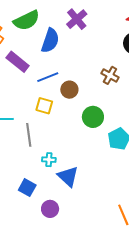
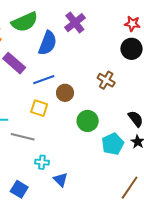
gray line: (29, 135) -> (23, 137), turned -70
blue triangle: (68, 176) -> (61, 180), size x0.7

